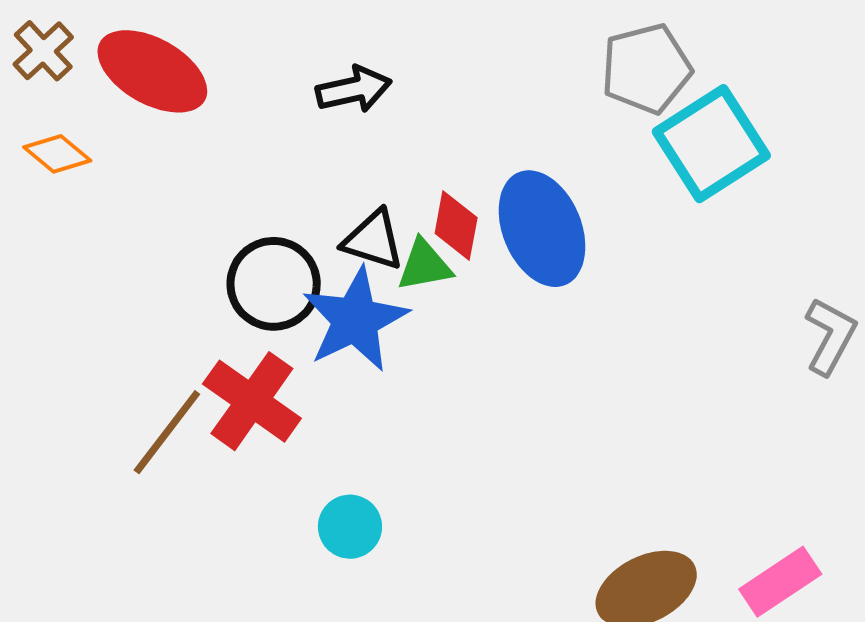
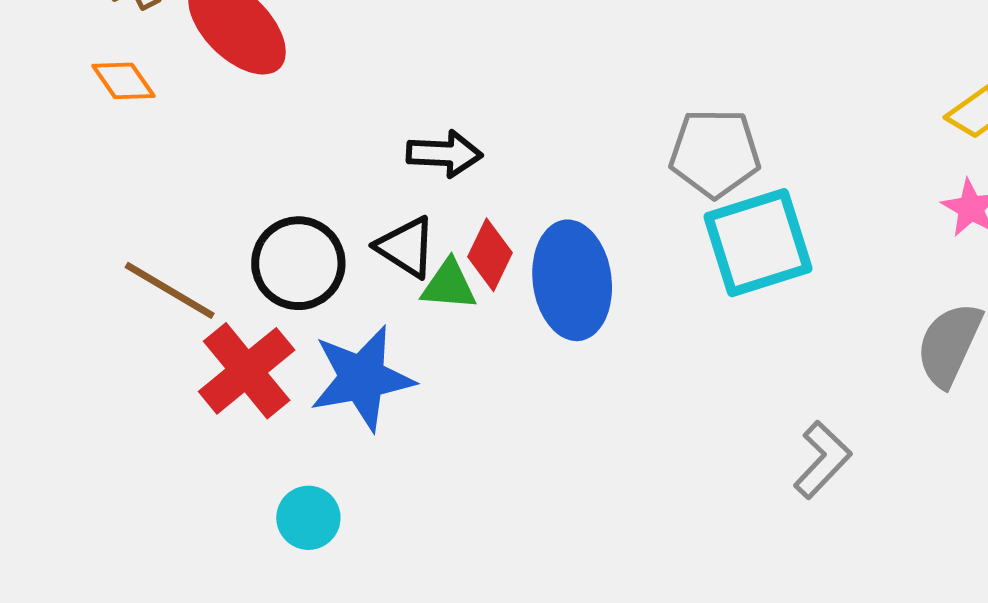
black arrow: (354, 89) -> (444, 154), moved
blue star: (355, 320) -> (362, 378), moved
brown line: (167, 432) -> (170, 290), moved, turned 68

